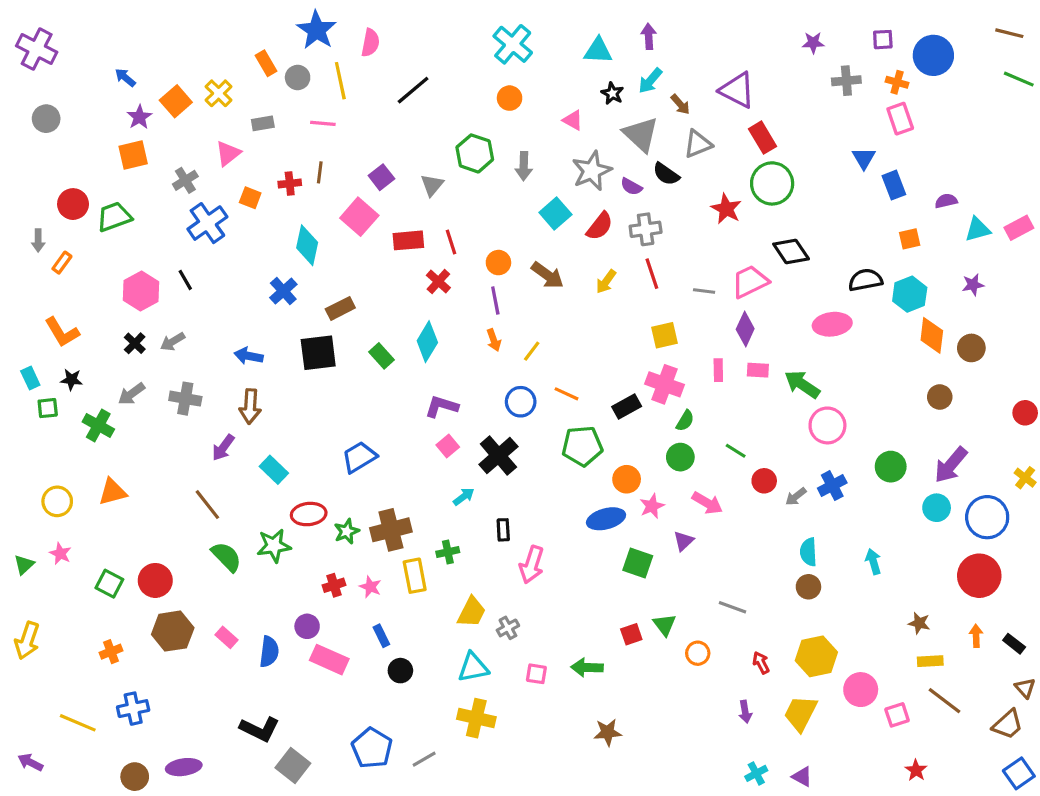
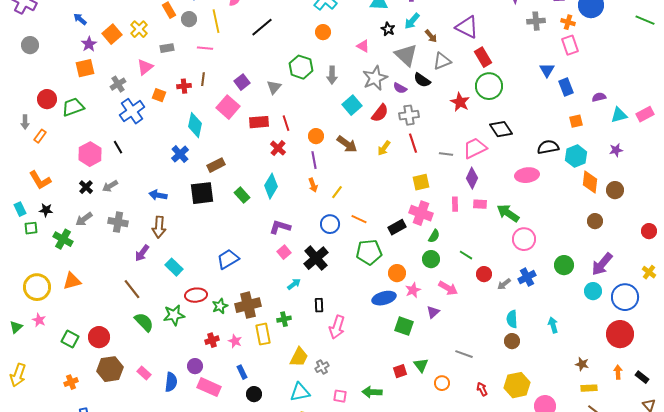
yellow circle: (57, 501) -> (37, 287), size x1.4

